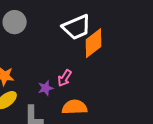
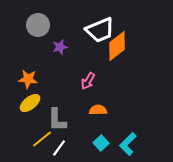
purple star: (46, 88) -> (60, 47), moved
orange semicircle: (75, 107) -> (98, 110), size x0.7

